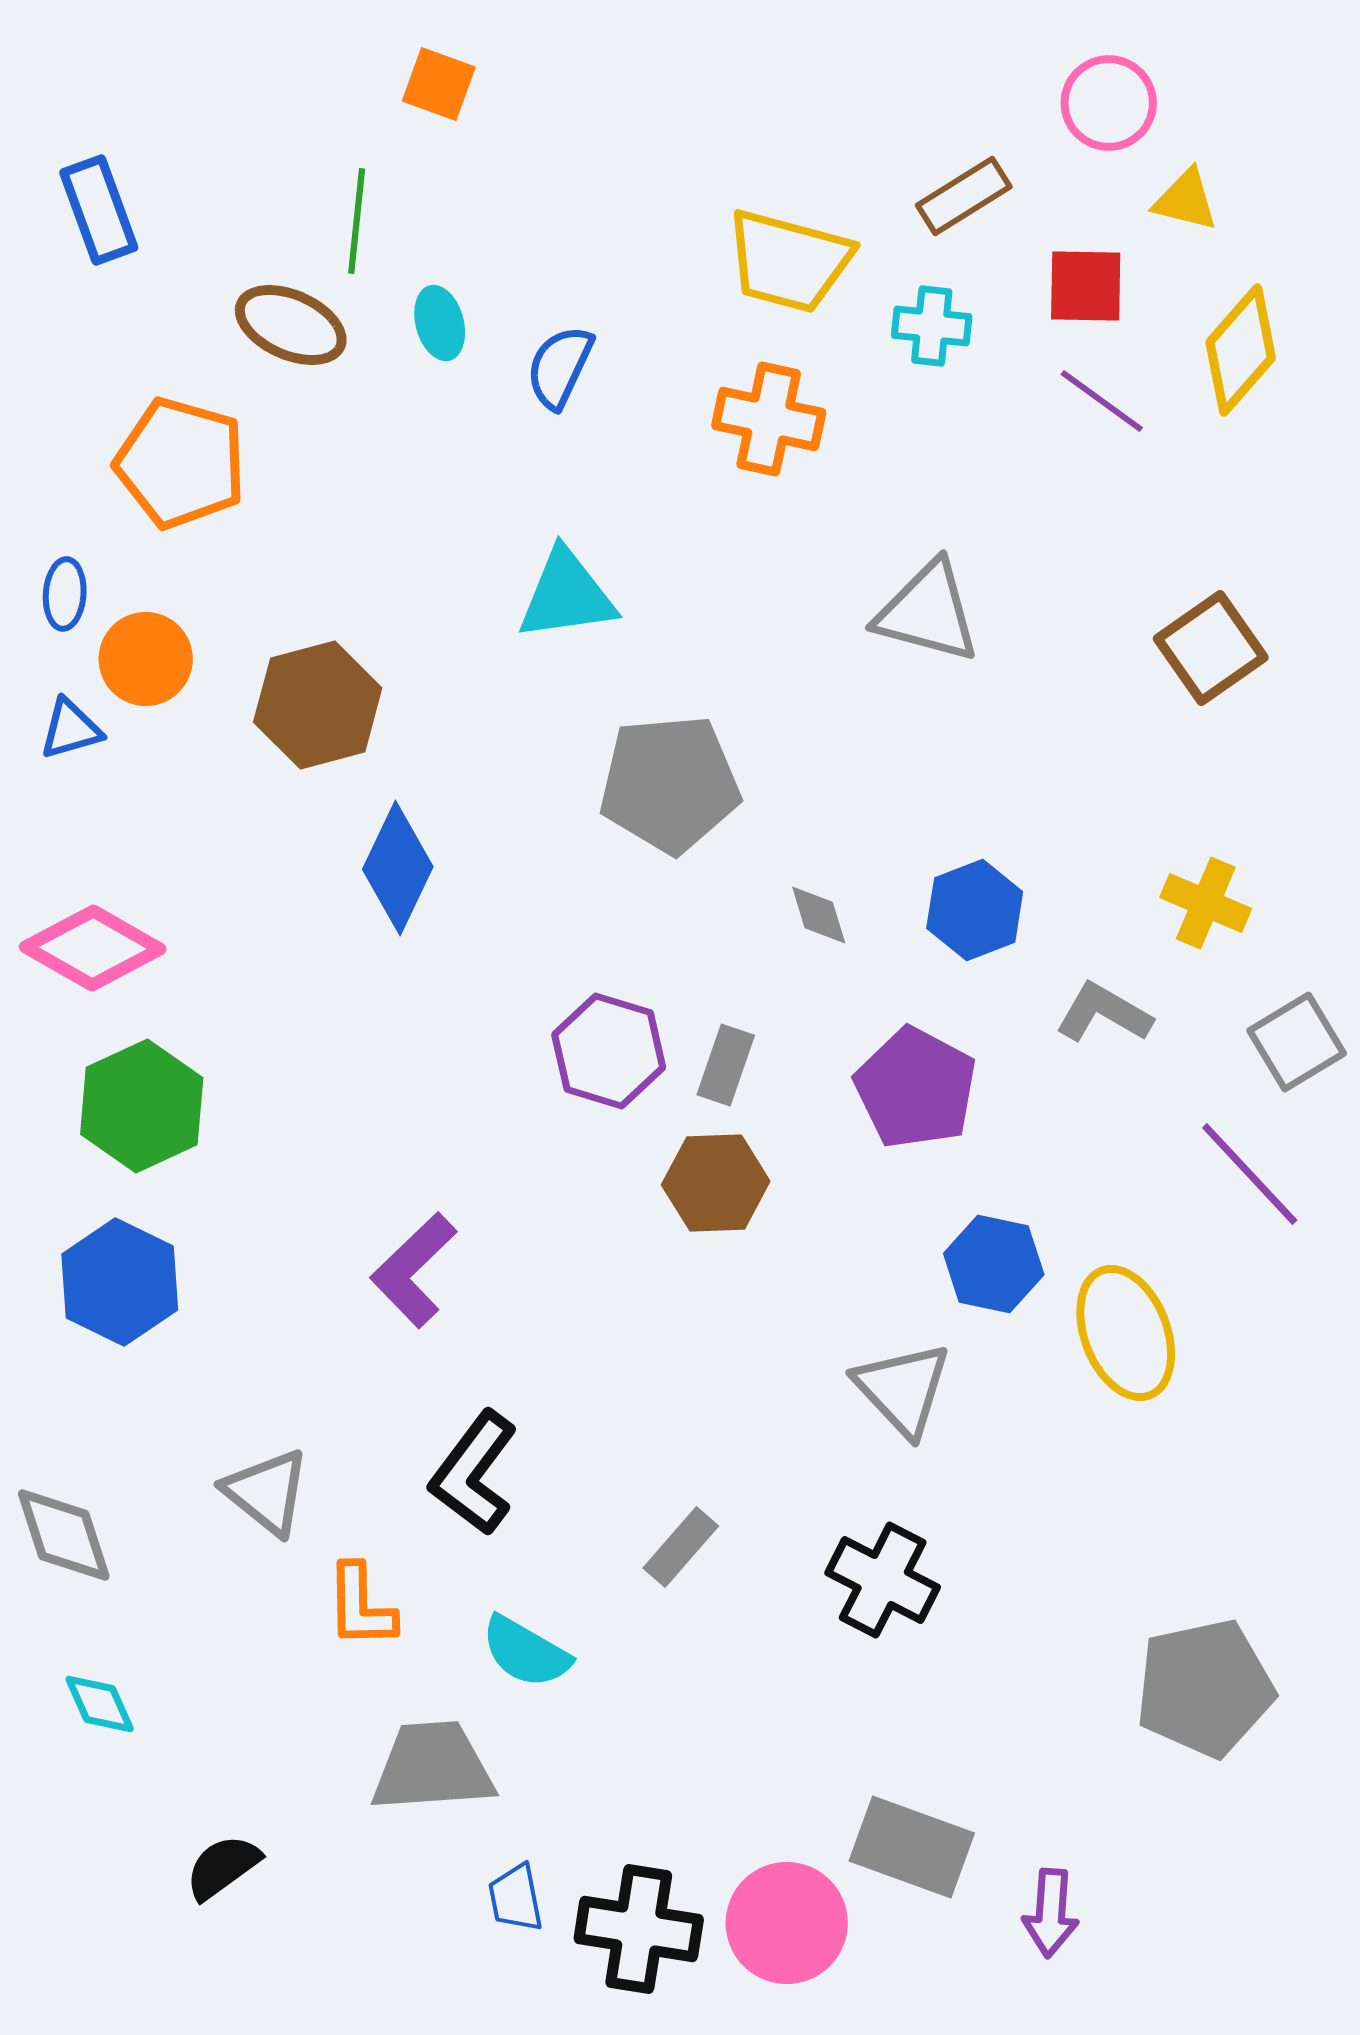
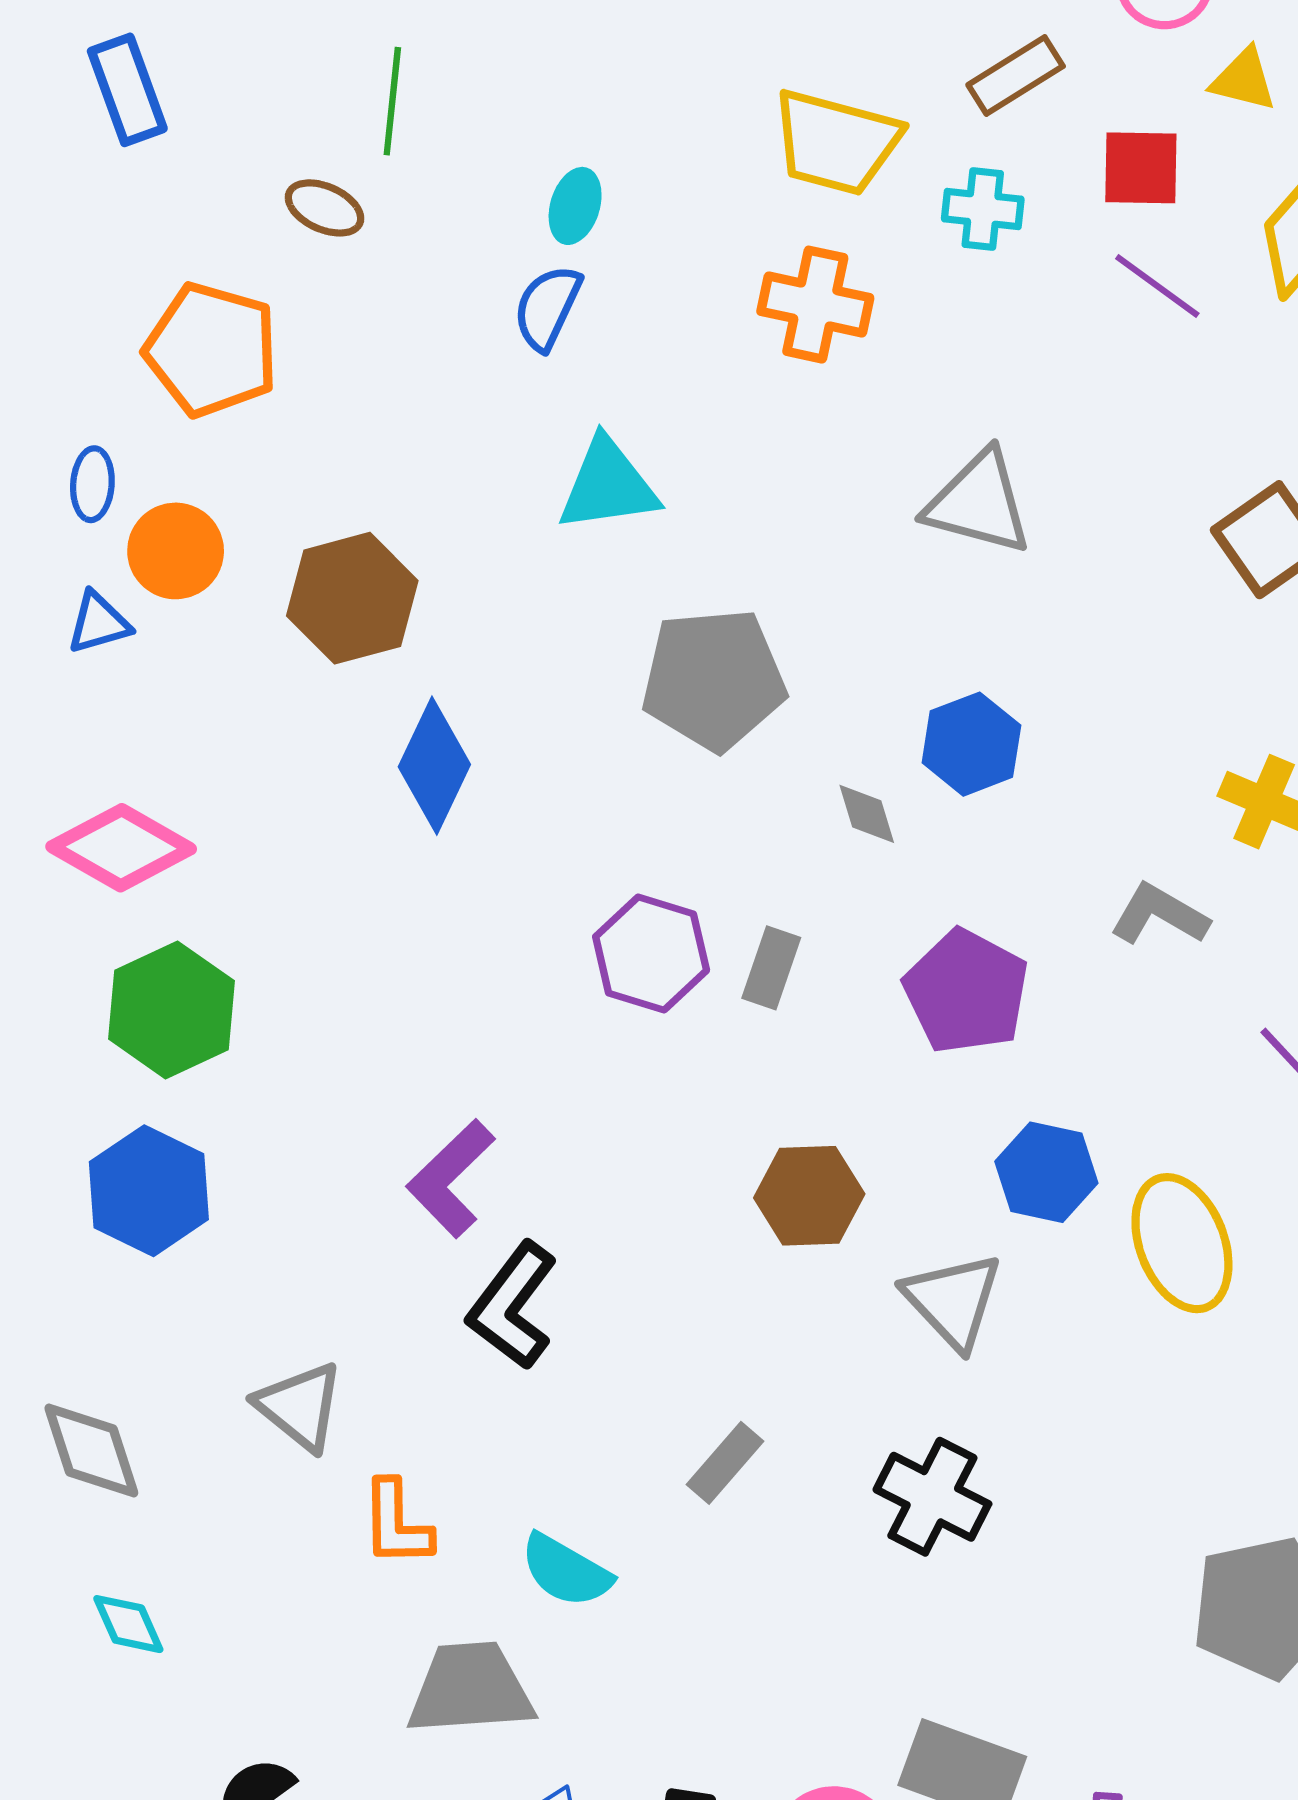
cyan ellipse: (440, 323) -> (575, 206), moved, turned 32
brown ellipse: (291, 325) -> (324, 208), size x0.7
blue semicircle: (560, 367) -> (547, 308), moved
blue hexagon: (975, 910) -> (971, 744), moved
brown hexagon: (716, 1183) -> (809, 1196), moved
black L-shape: (474, 1473) -> (512, 1306), moved

